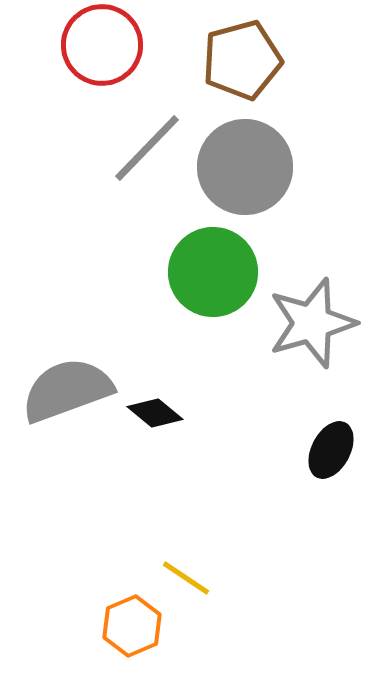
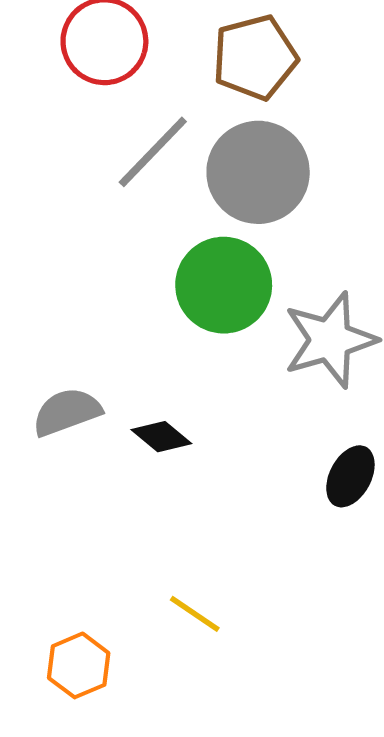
gray semicircle: (67, 390) -> (67, 412), size x0.7
orange hexagon: (132, 626) -> (79, 665), moved

